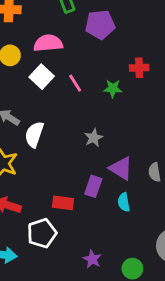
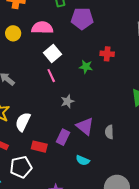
white square: (42, 77) -> (53, 54), moved
pink line: (75, 83) -> (51, 76), moved
white semicircle: (34, 134) -> (23, 122), moved
cyan semicircle: (124, 202) -> (83, 160), moved, turned -64

